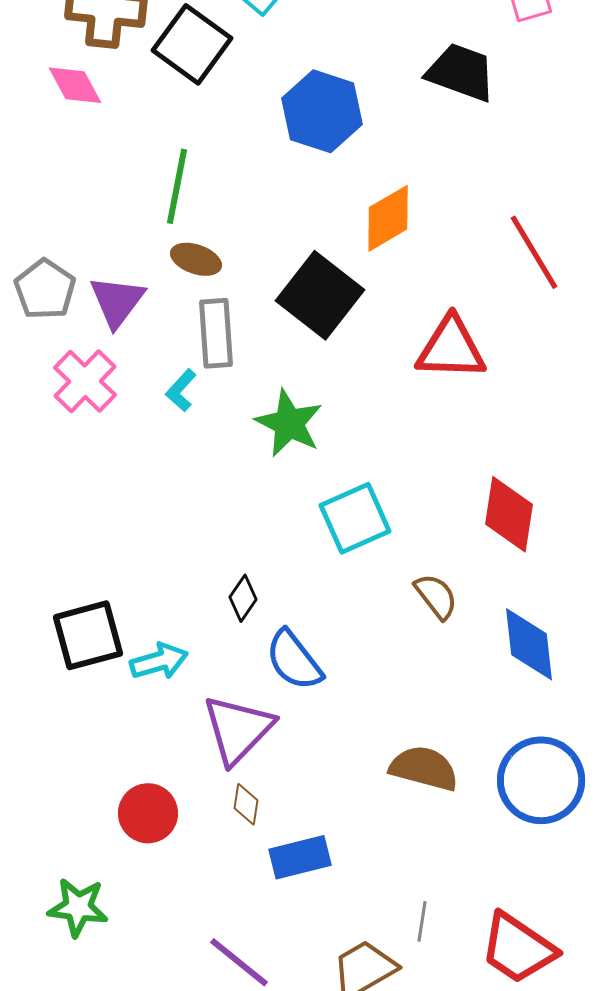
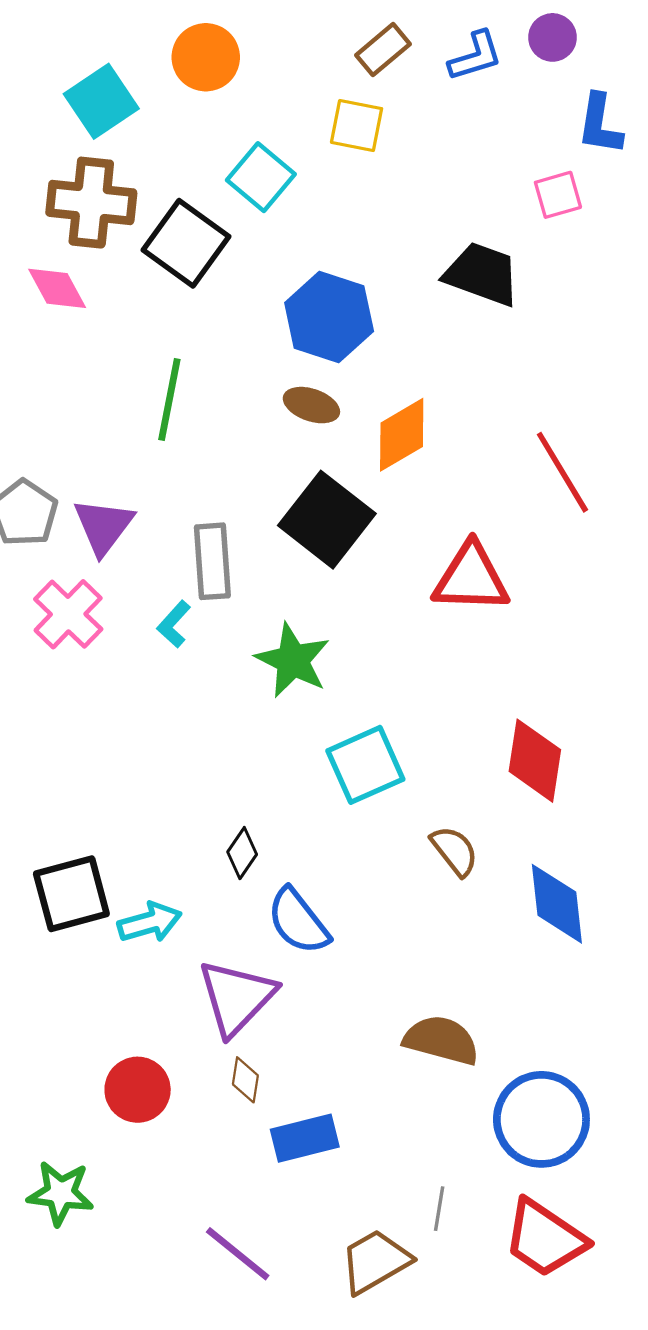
brown ellipse: (196, 259) -> (311, 405), moved
blue circle: (541, 780) -> (541, 1119), moved

